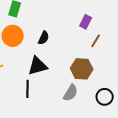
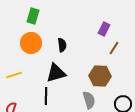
black semicircle: (44, 38) -> (62, 45), turned -32
gray semicircle: (71, 93) -> (89, 100), turned -48

